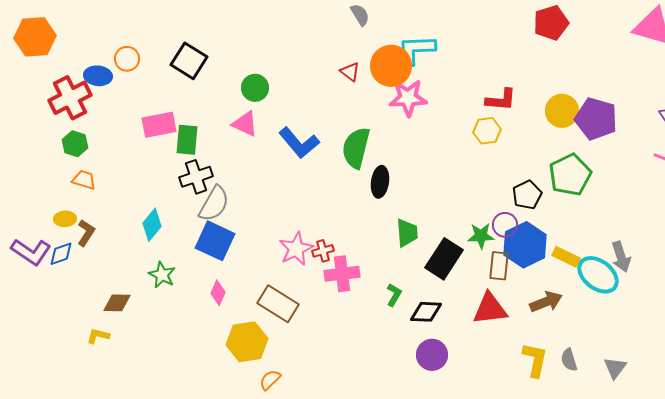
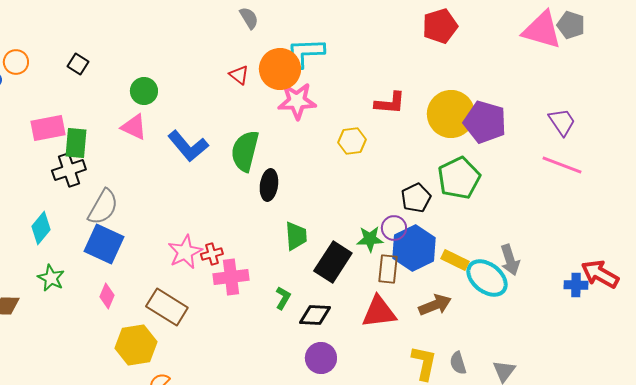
black square: (189, 61) -> (78, 64), size x0.6
yellow circle: (562, 111) -> (451, 114), size x1.4
yellow hexagon: (487, 131) -> (352, 141), moved
black cross: (196, 177) -> (69, 170), moved

